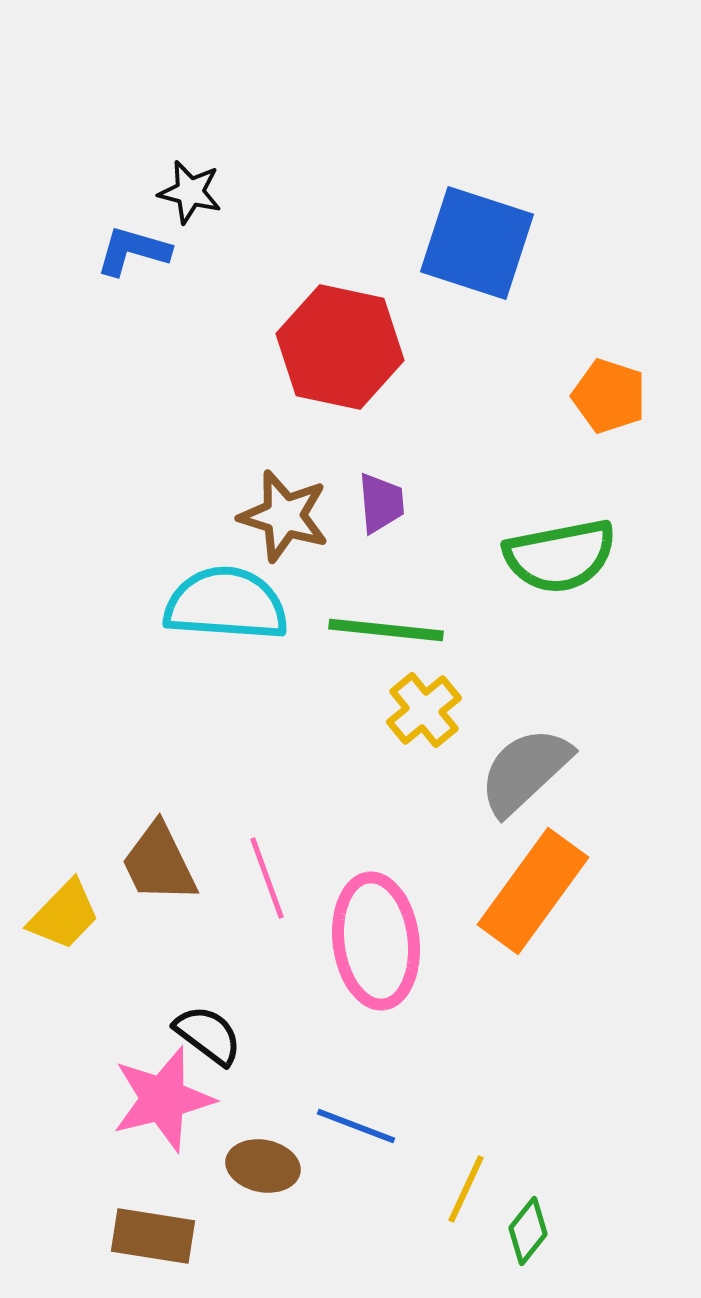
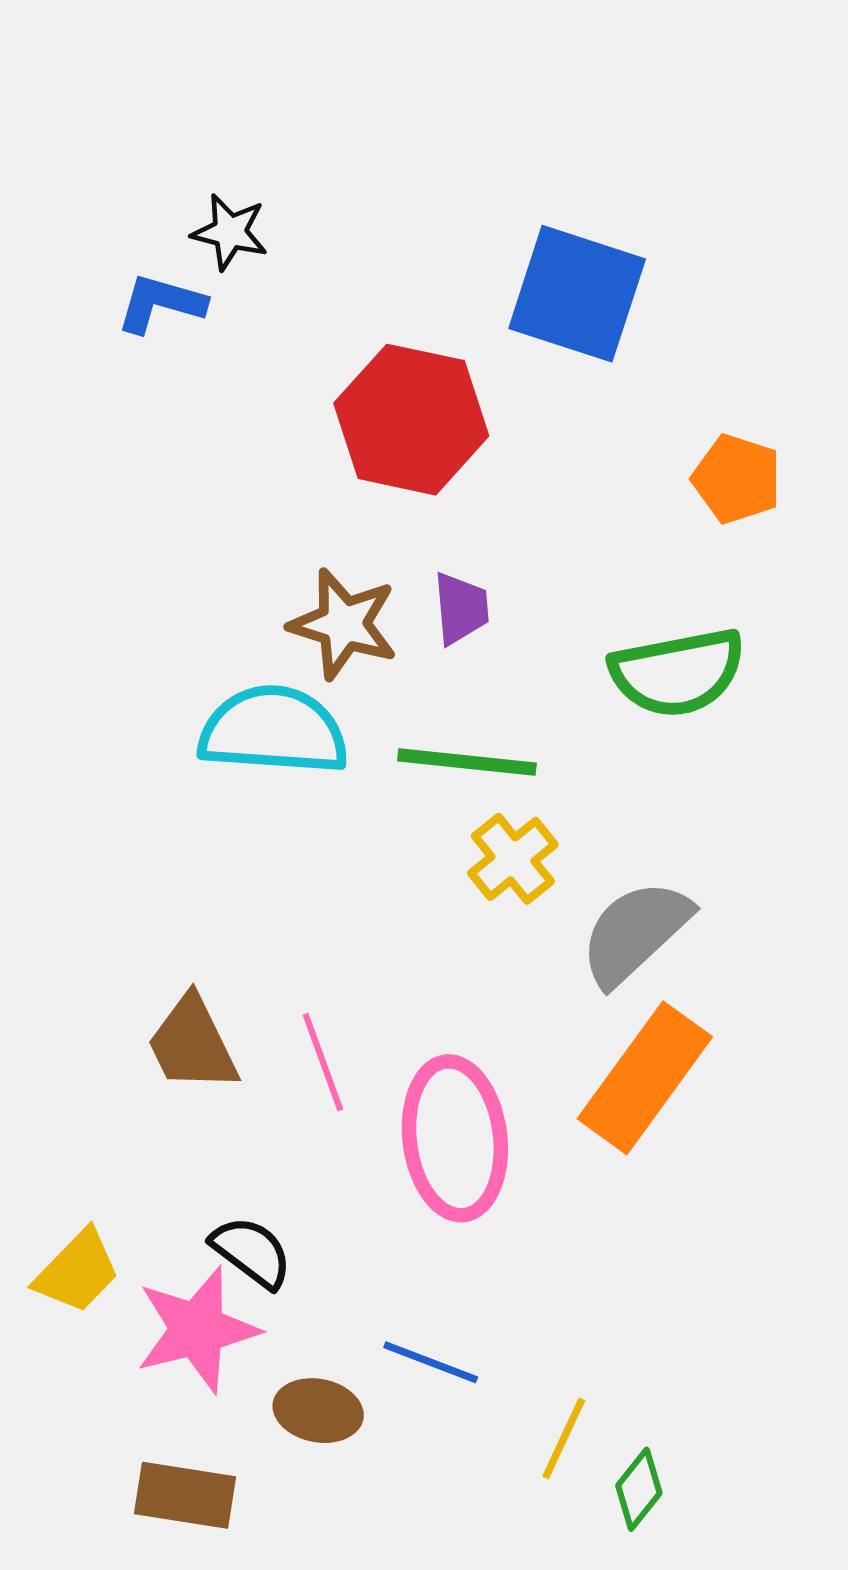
yellow trapezoid: (64, 915) -> (77, 1271), moved

